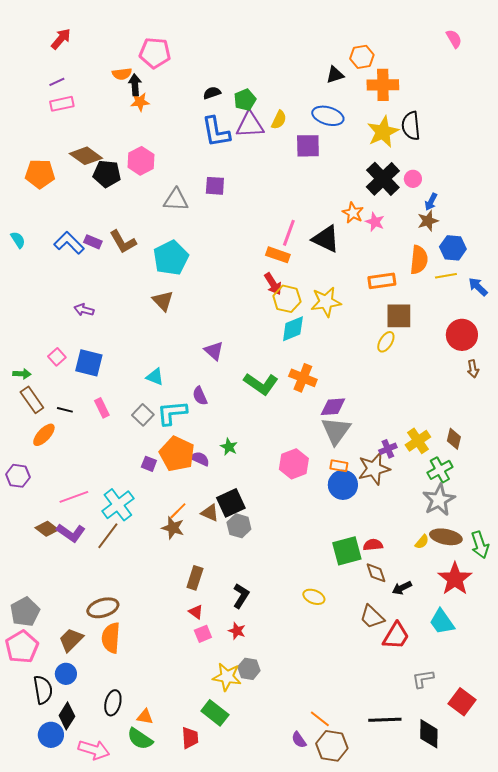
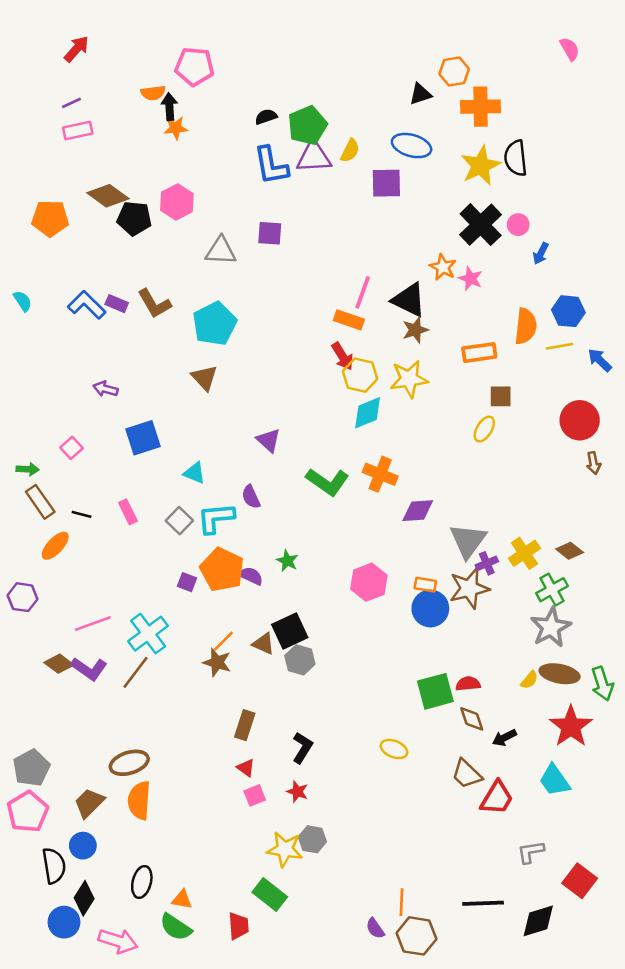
green pentagon: (245, 100) -> (307, 125), size x1.4
brown star: (428, 221) -> (415, 330), moved
brown square: (399, 316) -> (501, 396), size x0.7
blue square: (89, 363) -> (143, 438), moved, turned -32
gray triangle: (336, 431) -> (468, 541), moved
brown diamond: (454, 439) -> (570, 551), turned -65
orange line: (320, 719) -> (401, 902), turned 55
black diamond: (429, 734) -> (538, 921), turned 72

